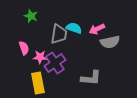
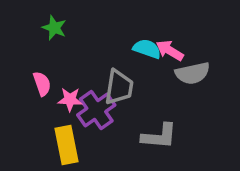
cyan semicircle: (74, 28) -> (147, 49), moved
pink arrow: (97, 29) -> (170, 51), turned 56
gray trapezoid: (59, 34) -> (119, 87), moved

